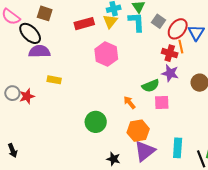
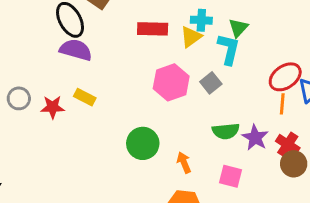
gray square: (159, 21) -> (211, 83), moved
red cross: (170, 53) -> (288, 144), moved
green semicircle: (151, 86) -> (226, 131), moved
red star: (27, 96) -> (53, 107), moved
green circle: (96, 122) -> (143, 143), moved

